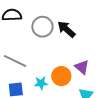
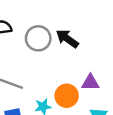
purple triangle: (82, 67) -> (90, 82), turned -35

